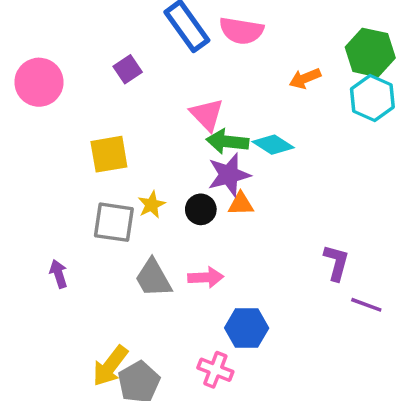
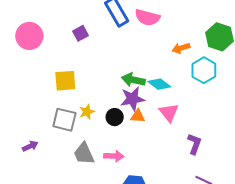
cyan hexagon: (372, 98) -> (204, 70), moved
pink triangle: (207, 115) -> (169, 113), moved
purple L-shape: (336, 262) -> (194, 144), moved
purple arrow: (59, 274) -> (30, 146), turned 77

